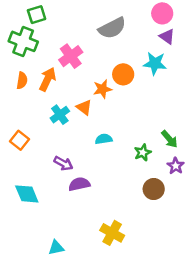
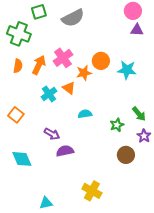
green square: (37, 15) -> (39, 12), moved
gray semicircle: (112, 28) -> (73, 18), moved
purple triangle: (167, 37) -> (137, 30), turned -32
pink cross: (71, 56) -> (63, 58), moved
cyan star: (155, 63) -> (127, 70), moved

